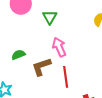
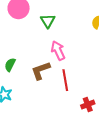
green semicircle: (18, 55) -> (10, 65), moved, turned -40

